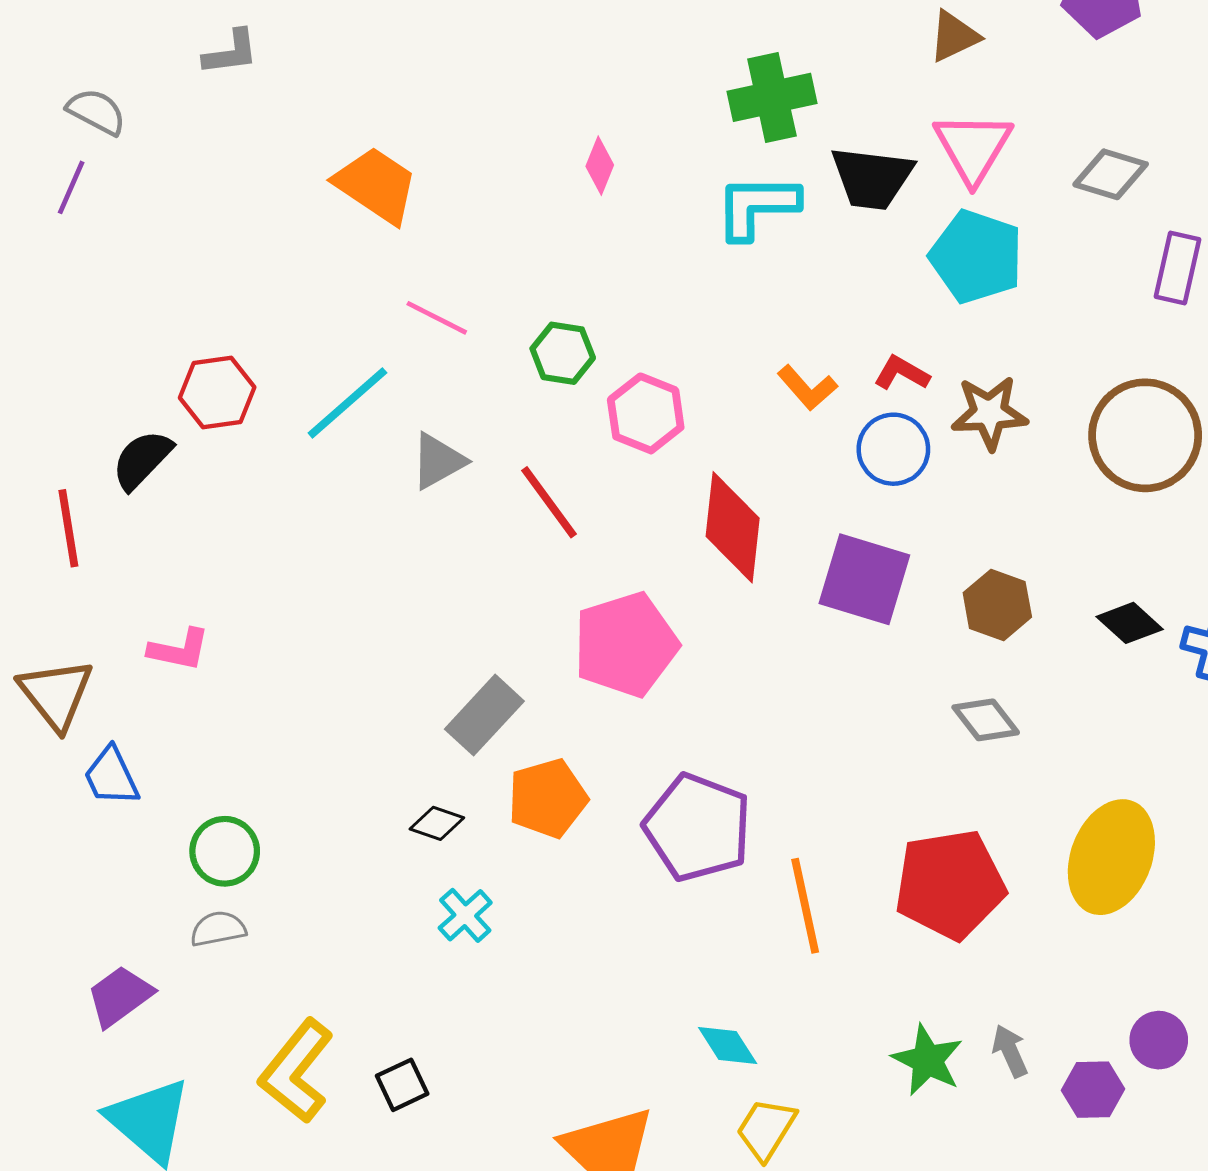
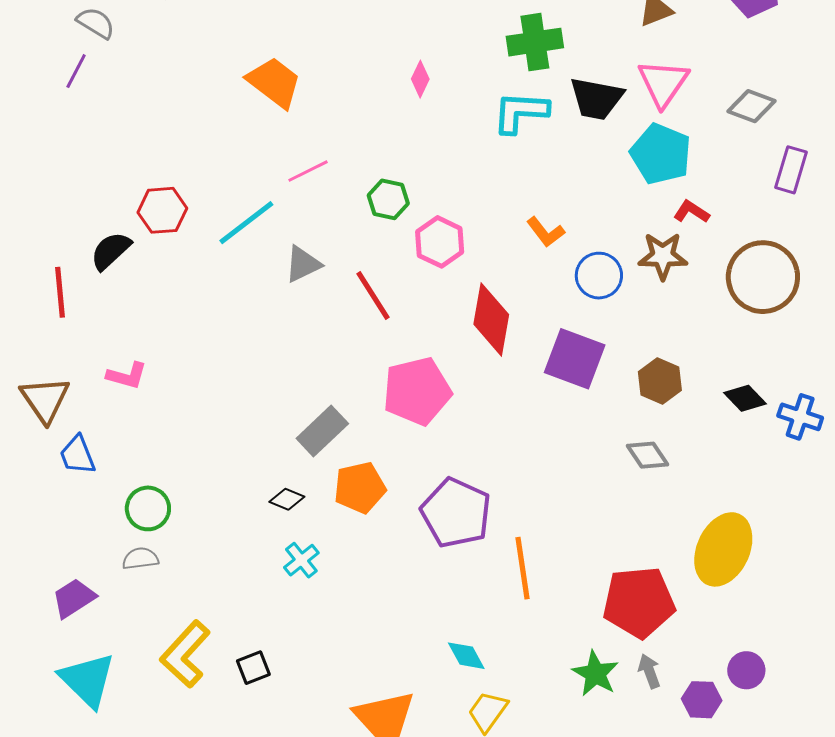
pink line: (437, 318) -> (308, 171), turned -57
red L-shape: (902, 373) -> (691, 212), moved
red pentagon: (950, 884) -> (639, 602), moved

